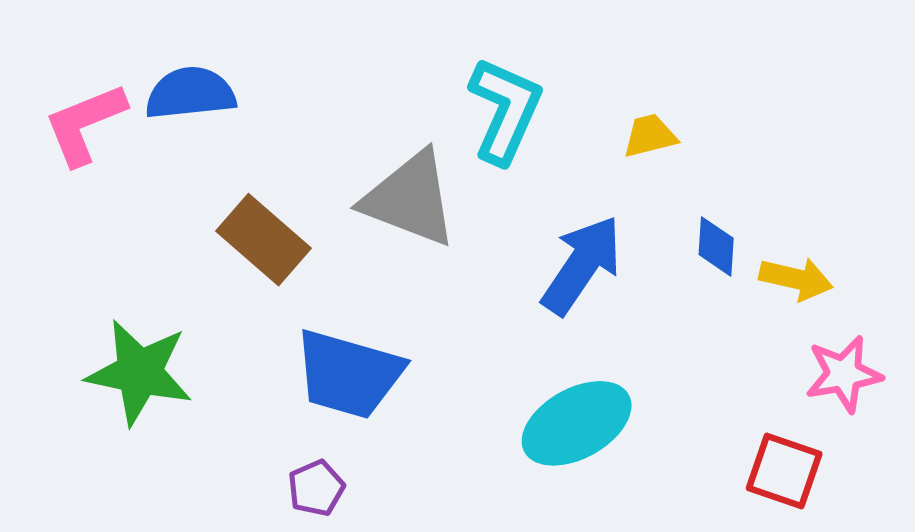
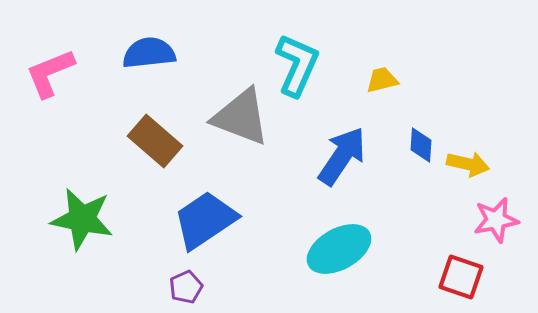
blue semicircle: (190, 93) -> (149, 53), moved
blue trapezoid: (349, 374) -> (205, 220), turned 130

